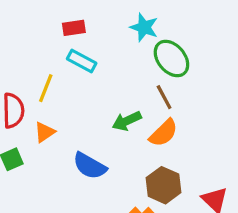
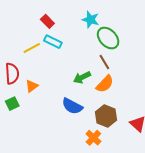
red rectangle: (74, 28) -> (47, 21), turned 56
yellow line: (46, 88) -> (32, 48), moved, turned 42
blue semicircle: (90, 166) -> (72, 106), moved

